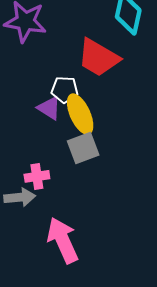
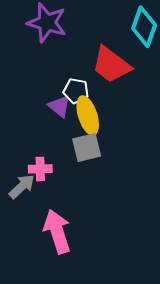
gray arrow: (20, 197) -> (22, 186), turned -44

